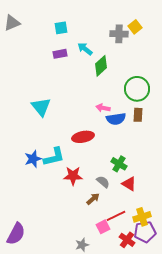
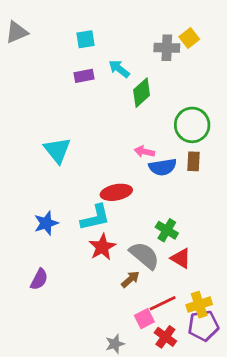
cyan L-shape: (54, 157) -> (95, 218), moved
red star: (73, 176) -> (102, 247), turned -30
gray semicircle: (103, 182) -> (144, 255), size x1.6
purple semicircle: (16, 234) -> (39, 279), moved, size x0.7
red cross: (127, 240) -> (165, 337), moved

